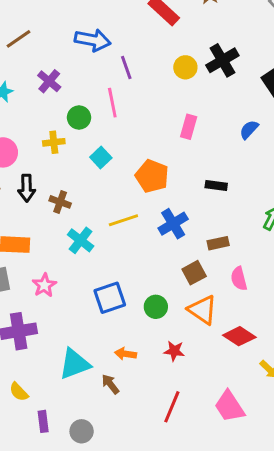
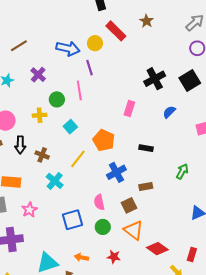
black cross: (222, 60) -> (155, 79), moved
yellow circle: (185, 67) -> (95, 43), moved
yellow line: (123, 220) -> (78, 159), moved, turned -36
pink semicircle: (239, 279) -> (99, 202), moved

